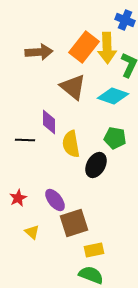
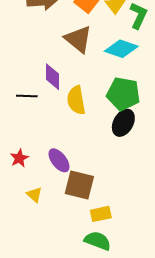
green pentagon: (115, 138) -> (123, 94), size x1.4
black ellipse: (96, 165) -> (123, 123), moved
brown square: (74, 223) -> (79, 185), turned 32

